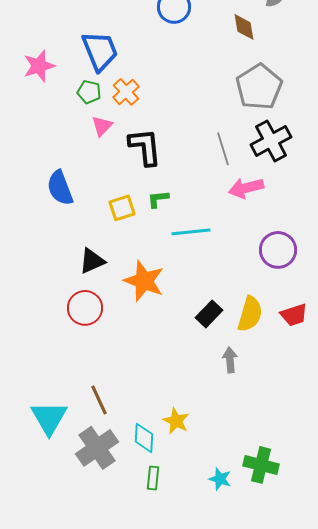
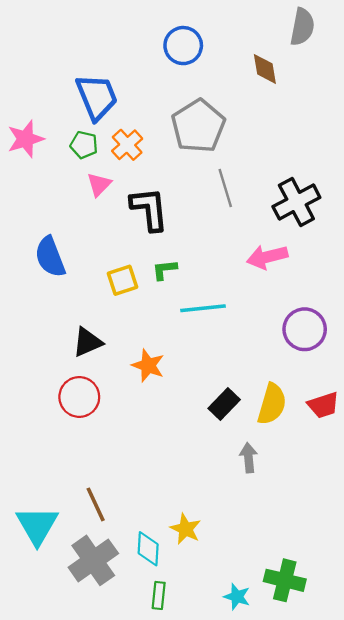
pink star: (39, 66) -> (26, 139), moved
gray pentagon: (259, 87) -> (198, 126), moved
gray line: (223, 149) -> (225, 188), moved
orange star: (144, 281) -> (148, 365), size x0.7

